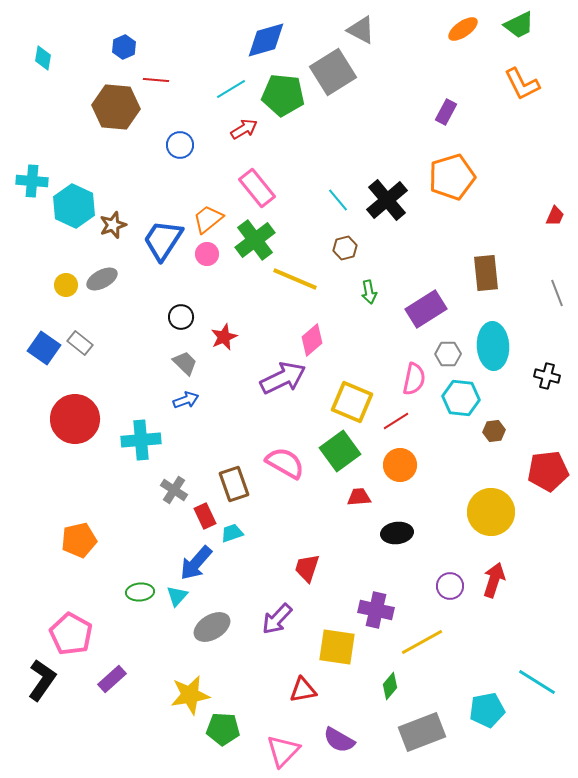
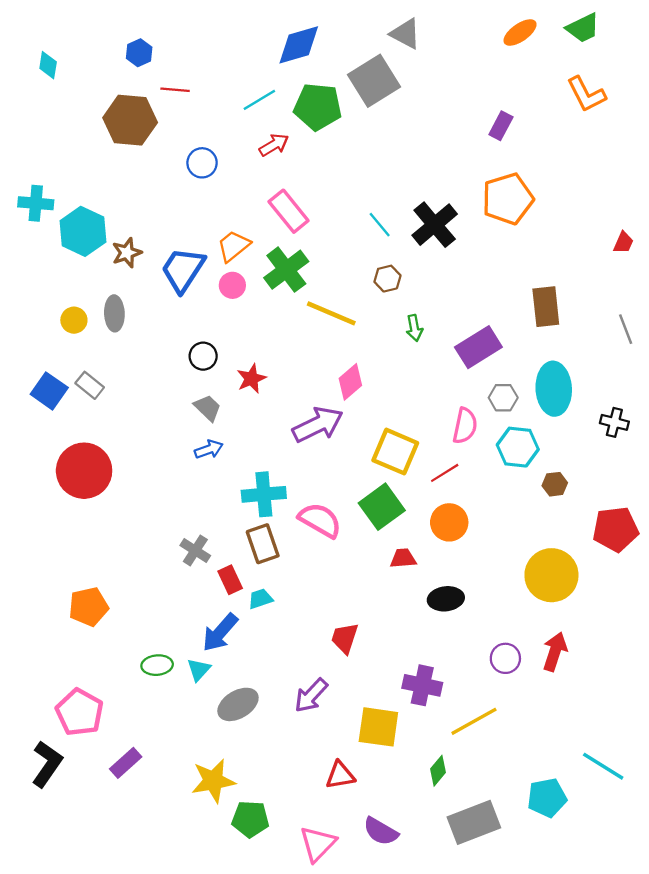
gray ellipse: (102, 279) -> (114, 313), turned -64
cyan cross: (141, 440) -> (264, 494), moved

